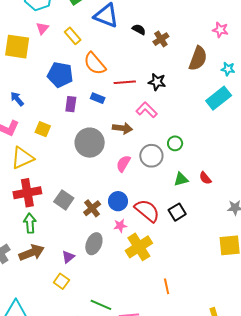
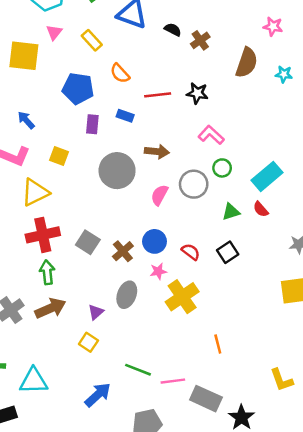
orange semicircle: (95, 64) -> (120, 73), size x0.7
cyan rectangle: (219, 98) -> (267, 176), moved
pink L-shape: (147, 110) -> (211, 135), moved
red semicircle: (147, 211) -> (191, 252), size x0.6

